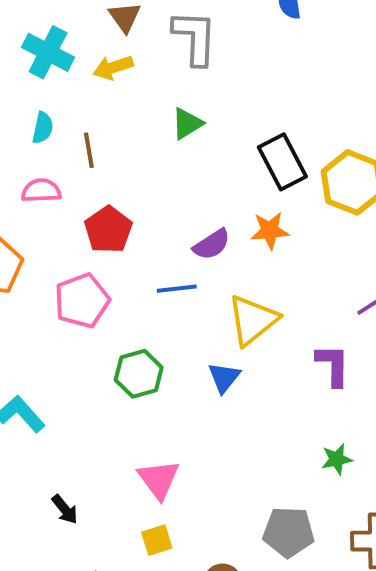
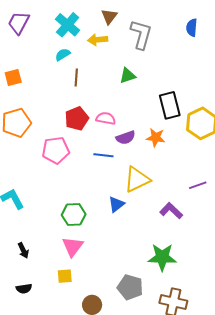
cyan semicircle: (43, 128) -> (63, 55), moved, turned -147
pink semicircle: (41, 191) -> (106, 118), moved
purple L-shape: (333, 365) -> (171, 211), turned -60
green hexagon: (139, 374) -> (74, 215), moved
green star: (337, 459) -> (162, 257), size x1.8

